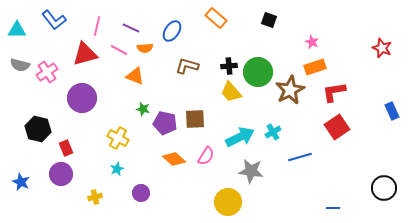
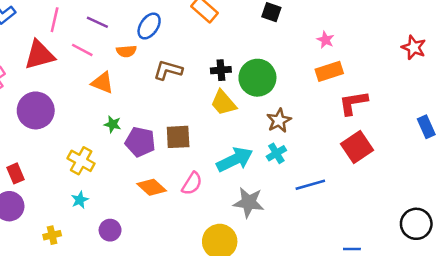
orange semicircle: (145, 48) -> (126, 51), moved
brown star: (290, 90) -> (279, 121), moved, size x0.7

